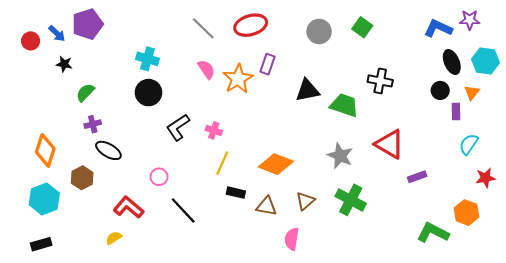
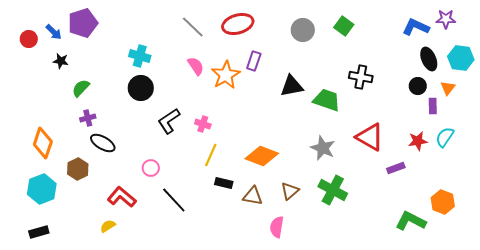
red star: (485, 178) -> (418, 141), moved

